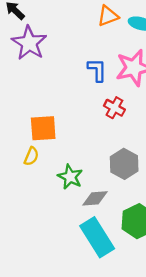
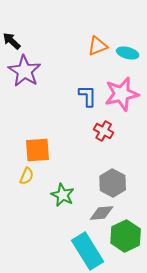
gray diamond: (95, 198) -> (102, 213), moved

